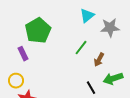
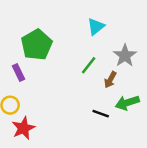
gray star: (110, 28) -> (125, 56), moved, turned -30
black line: (91, 88) -> (101, 114), turned -40

